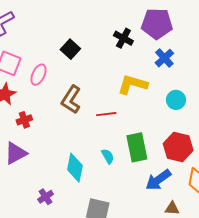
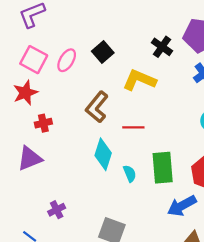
pink ellipse: (39, 75) -> (67, 60), moved
yellow L-shape: (133, 84) -> (139, 80), moved
cyan diamond: (75, 168) -> (103, 154), moved

